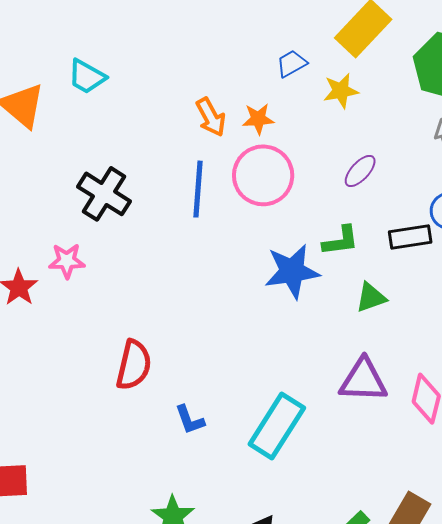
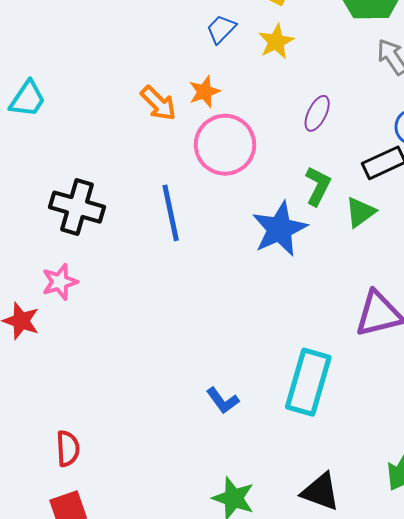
cyan trapezoid: (87, 77) -> (28, 99), turned -69
blue line: (198, 189) -> (171, 213), moved
green L-shape: (341, 241) -> (318, 186), turned -39
green triangle: (371, 297) -> (360, 212), moved
red semicircle: (134, 365) -> (68, 449), moved, size x0.7

